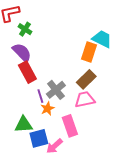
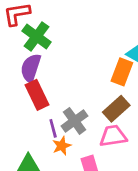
green cross: (25, 29) -> (37, 36), size x1.5
purple semicircle: (22, 52) -> (31, 68), turned -120

